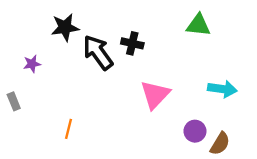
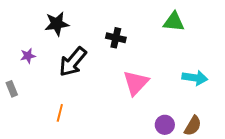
black arrow: (98, 52) -> (73, 62), moved, turned -104
purple circle: (195, 131) -> (165, 125), moved

